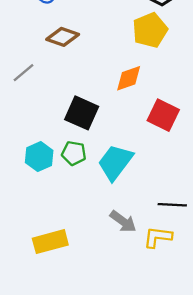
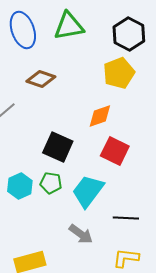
red square: (163, 115) -> (115, 151), moved
black line: (172, 205) -> (126, 218), moved
gray arrow: (123, 221) -> (81, 234), moved

